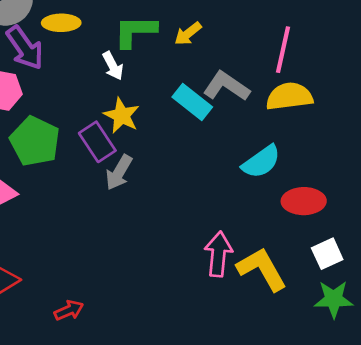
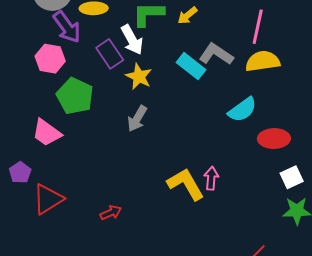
white arrow: (113, 66) -> (132, 40), size x1.4
purple rectangle: (97, 142) -> (110, 54), moved
pink arrow: (218, 254) -> (211, 178), size x0.7
yellow L-shape: (262, 269) -> (186, 184), moved
red arrow: (69, 310) -> (111, 213), moved

